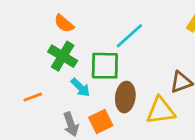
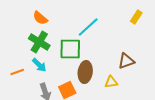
cyan arrow: (80, 87) -> (39, 65), moved
yellow triangle: (161, 111) -> (111, 82), size x0.6

